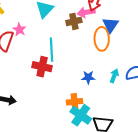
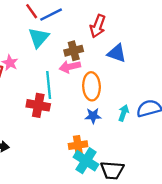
pink arrow: (86, 12) -> (70, 67), moved
blue triangle: (110, 25) -> (117, 53), turned -42
orange ellipse: (102, 39) -> (91, 86), moved

